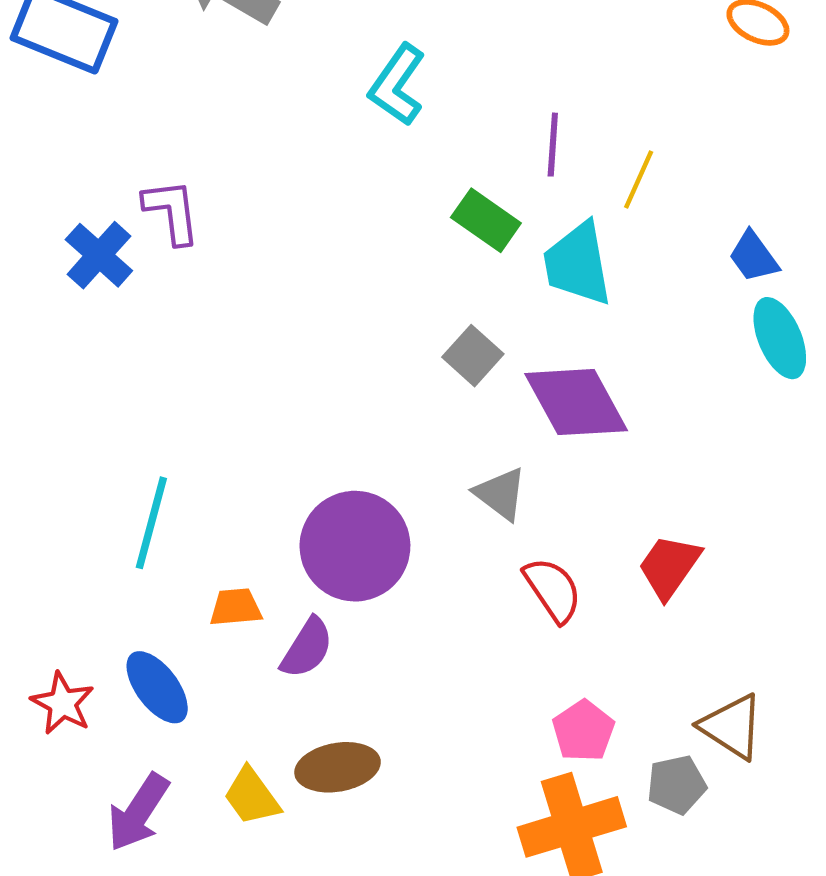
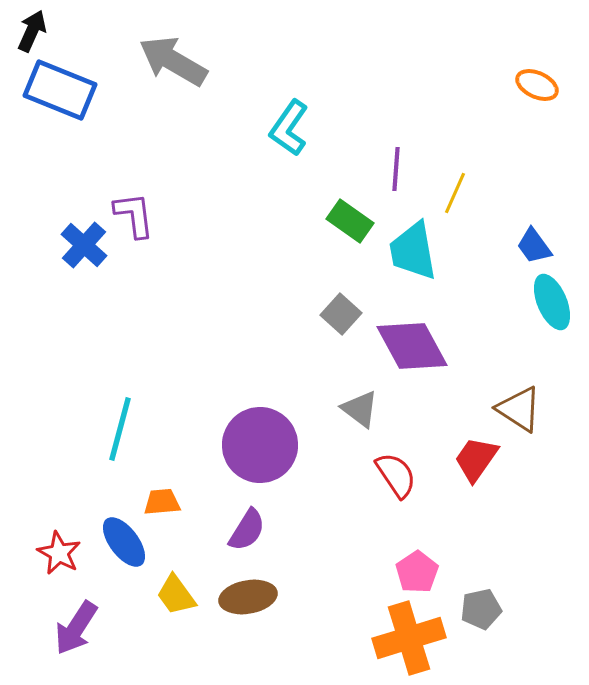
orange trapezoid: (236, 607) -> (162, 502), moved
purple semicircle: (307, 648) -> (247, 530), moved
brown triangle: (732, 727) -> (519, 409), moved
yellow trapezoid: (252, 796) -> (176, 595), moved
purple arrow: (138, 812) -> (76, 628), moved

